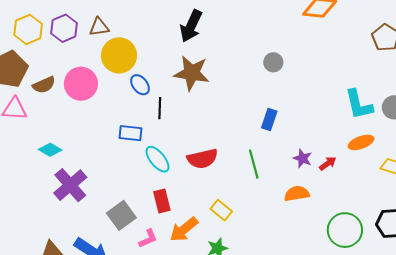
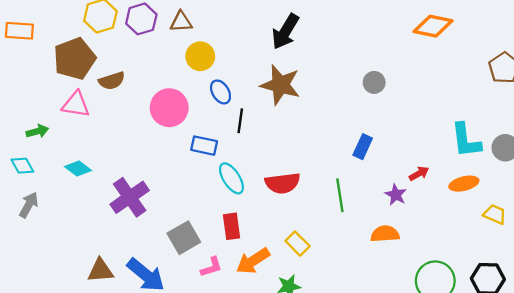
yellow circle: (119, 55) -> (200, 56), size x0.7
pink circle: (81, 84) -> (169, 108), moved
cyan diamond: (50, 150) -> (78, 168), moved
red arrow: (328, 164) -> (419, 174), moved

